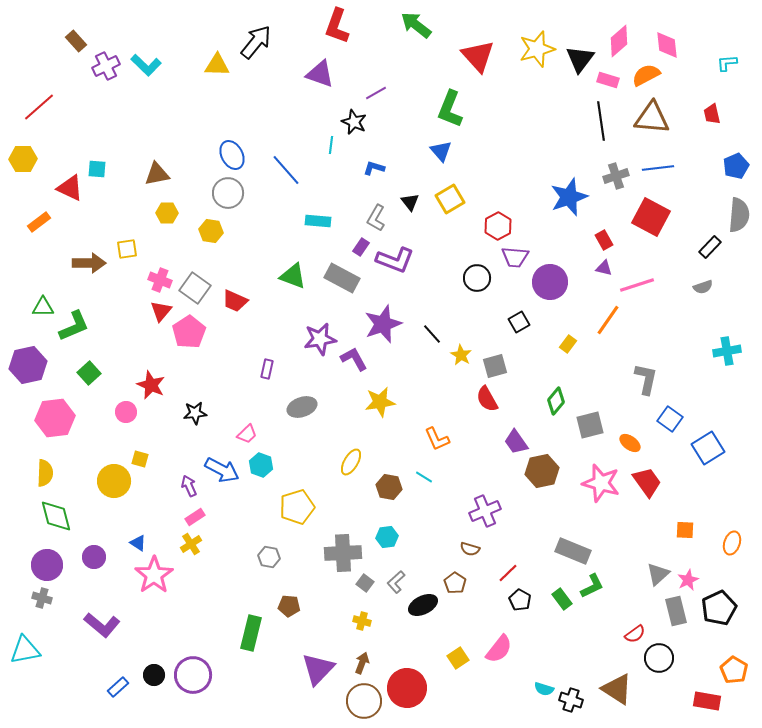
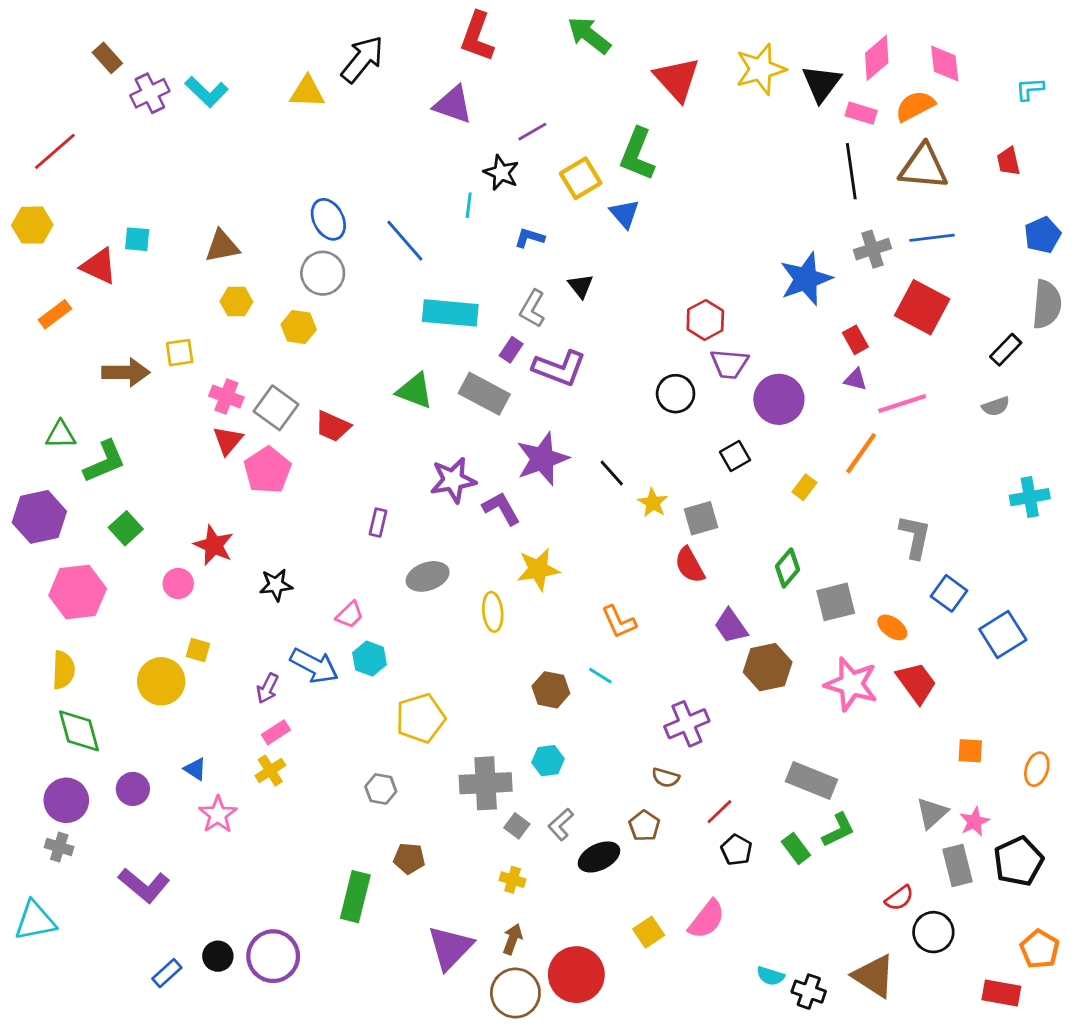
yellow square: (450, 199) -> (581, 178), moved
cyan rectangle: (318, 221) -> (450, 313), size x1.5
yellow ellipse: (351, 462) -> (493, 612), moved, turned -36
purple arrow: (189, 486) -> (267, 688), turned -130
pink star: (154, 575) -> (218, 814), size x0.7

